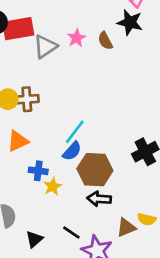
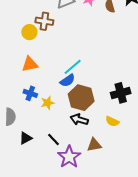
brown cross: (27, 99) -> (44, 21), moved
blue cross: (38, 171) -> (30, 93), moved
yellow semicircle: (147, 219) -> (112, 121), moved

